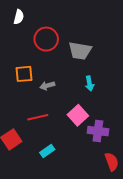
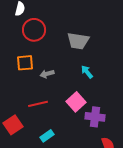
red circle: (46, 39) -> (34, 30), moved
cyan arrow: (89, 83) -> (87, 72), turned 152

